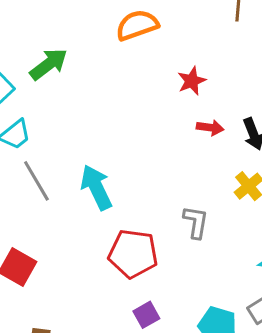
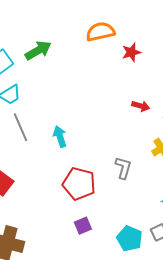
red star: (192, 81) -> (131, 52), moved
cyan arrow: (96, 187) -> (60, 137), size x0.7

